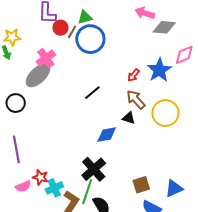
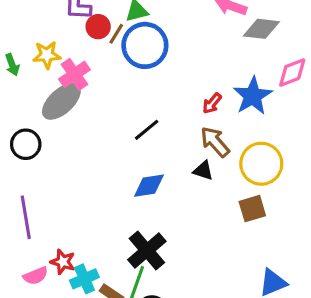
yellow star: (12, 37) -> (47, 55), moved
blue diamond: (107, 135) -> (149, 186), moved
brown square: (141, 185) -> (252, 209), moved

